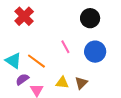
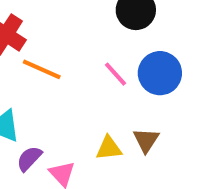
pink line: (65, 47) -> (115, 74), moved
orange line: (36, 61) -> (42, 69), moved

